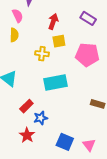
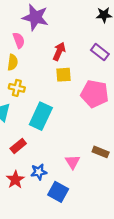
yellow cross: (42, 54) -> (17, 88), moved
cyan rectangle: (56, 83) -> (41, 116), moved, turned -60
blue star: (41, 118) -> (39, 172), moved
pink triangle: (89, 145) -> (73, 162), moved

